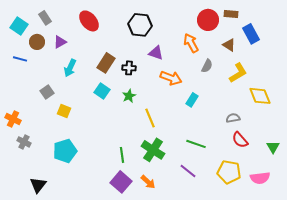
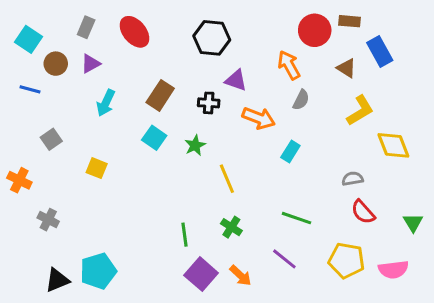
gray rectangle: (45, 18) -> (86, 27), moved, turned 56
gray semicircle: (207, 66) -> (301, 100), moved
black cross: (129, 68) -> (209, 103), moved
gray square: (47, 92) -> (51, 139), moved
gray cross: (24, 142) -> (48, 220), moved
green cross: (153, 150) -> (231, 227), size x0.6
cyan pentagon: (65, 151) -> (98, 271), moved
purple square: (121, 182) -> (201, 274), moved
orange arrow: (148, 182) -> (240, 276), moved
black triangle: (38, 185) -> (57, 280), turned 30

